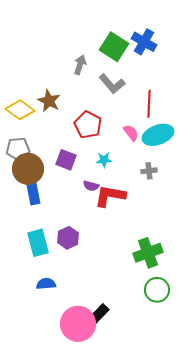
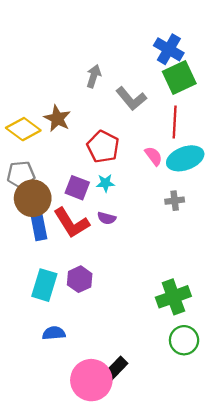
green square: (114, 47) -> (179, 77), moved, turned 32
cyan star: (104, 160) -> (105, 183), moved
red L-shape: (110, 196) -> (71, 223), moved, turned -132
cyan rectangle: (38, 243) -> (44, 285), turned 32

